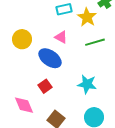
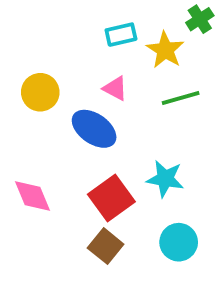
red square: (45, 86) -> (111, 198), moved, size x1.6
pink diamond: (24, 105) -> (33, 196), moved

